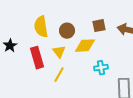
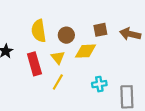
cyan cross: (101, 68) -> (99, 84), moved

